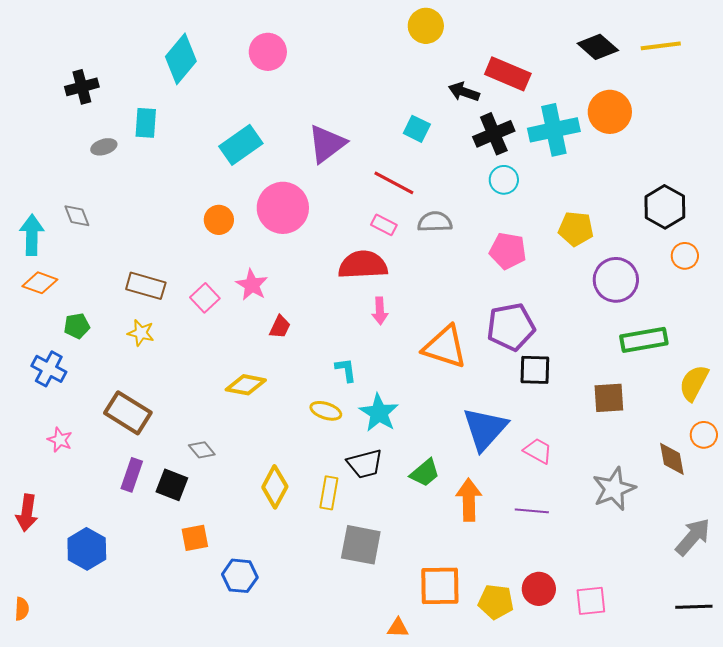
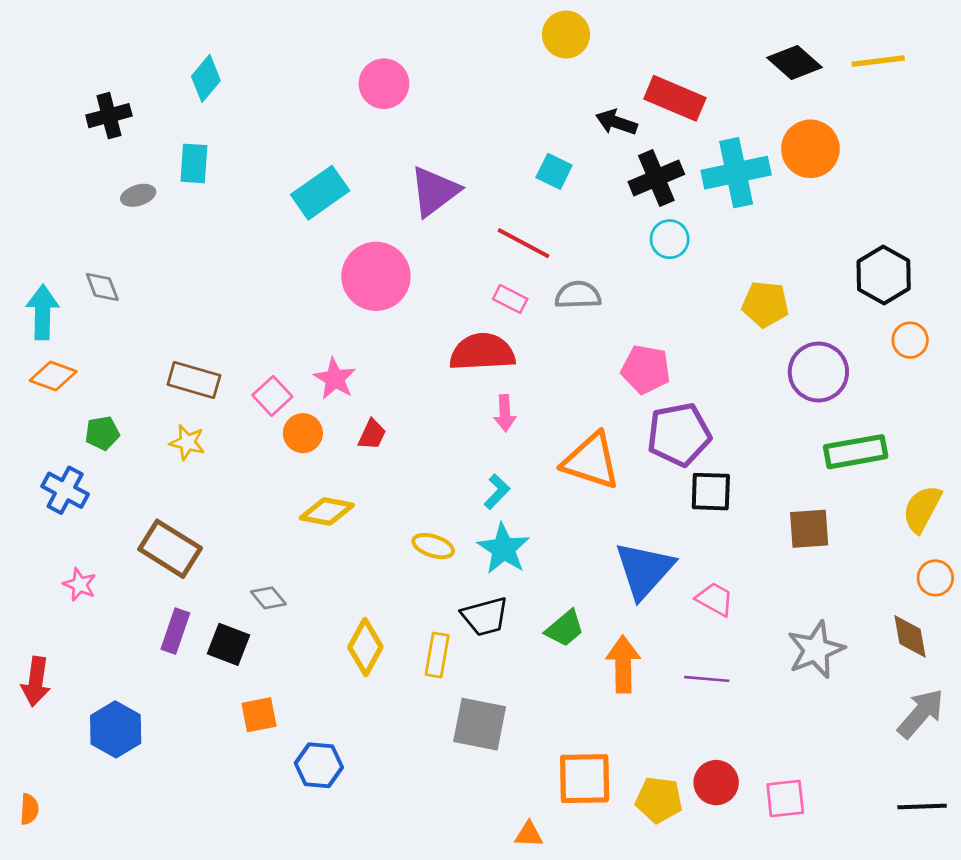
pink circle: (268, 52) -> (384, 84), moved
cyan diamond: (181, 59) -> (206, 78), moved, size x0.7
orange circle: (219, 220) -> (303, 433), moved
pink pentagon: (508, 251) -> (646, 369), moved
cyan L-shape: (346, 370) -> (497, 492), moved, turned 52
brown diamond: (672, 459) -> (910, 636), moved

